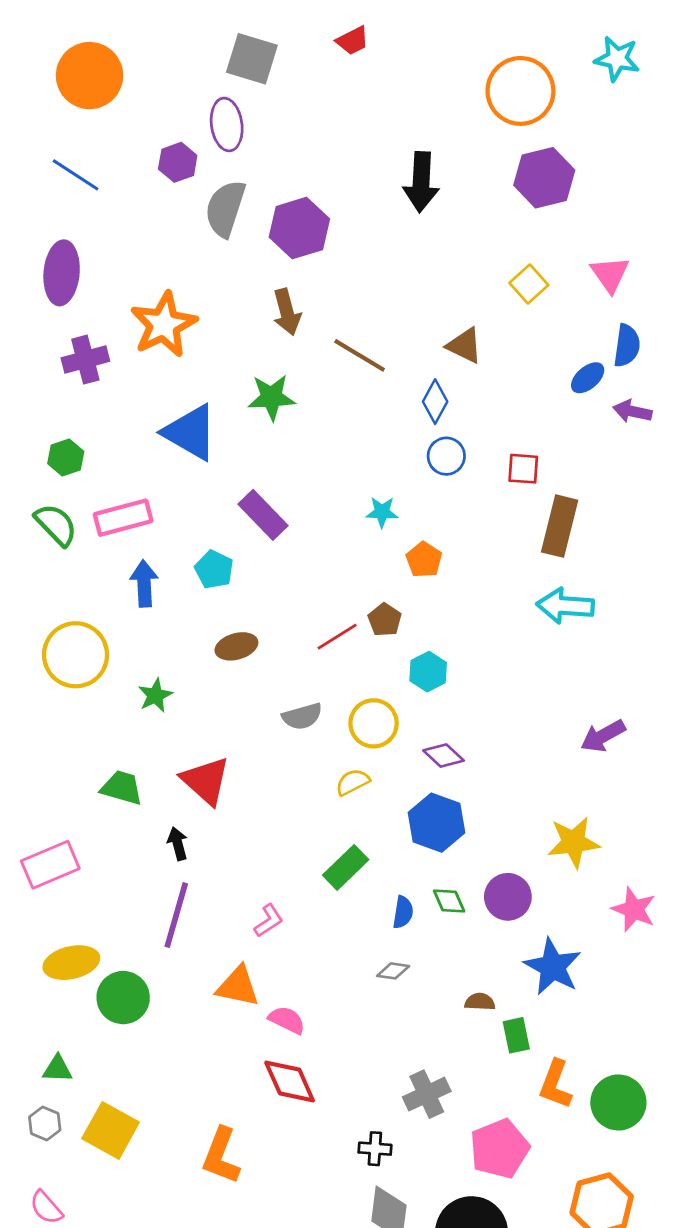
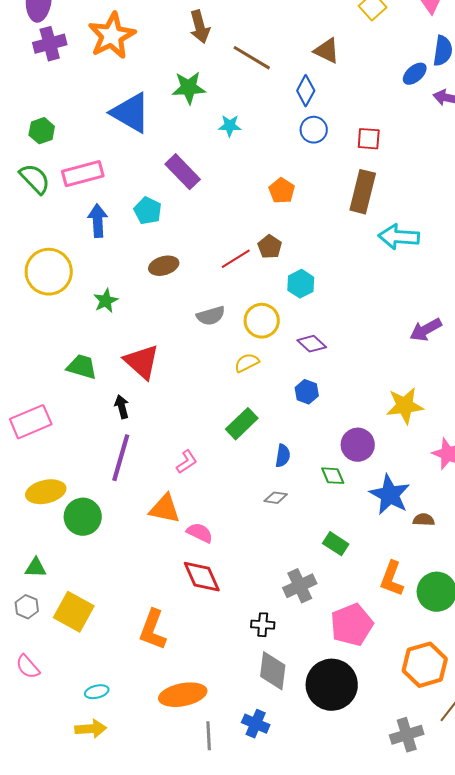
purple cross: (85, 360) -> (50, 44), moved
cyan star: (382, 512) -> (230, 126), moved
brown rectangle: (560, 526) -> (363, 192), moved
orange pentagon: (424, 560) -> (282, 191), moved
blue hexagon: (437, 823) -> (307, 392), size x0.6
green diamond: (449, 901) -> (333, 476), moved
brown semicircle: (480, 1002) -> (424, 520), moved
green rectangle: (516, 1035) -> (336, 544), moved, turned -45

